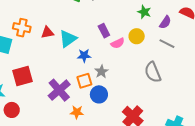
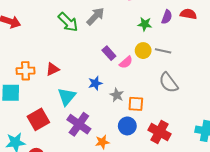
purple semicircle: (165, 22) -> (167, 17), moved
cyan triangle: (68, 39) -> (67, 97), moved
gray line: (167, 44) -> (163, 51), moved
orange square: (84, 81) -> (136, 104), moved, turned 35
blue circle: (99, 94) -> (127, 126), moved

